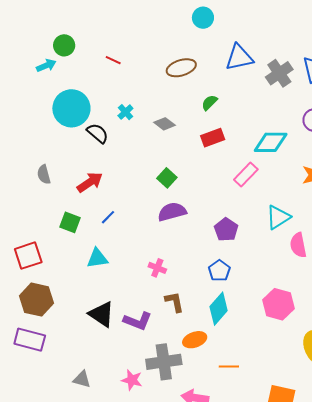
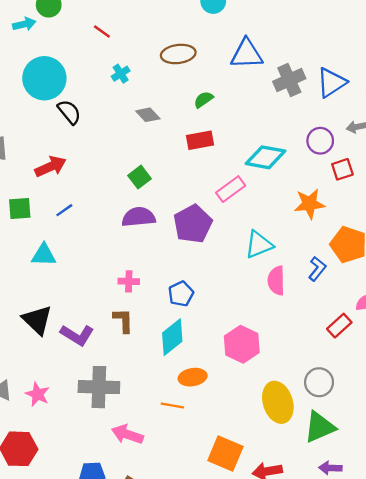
cyan cross: (125, 112) -> (121, 74), moved
green square: (70, 222) -> (20, 208), turned -35
purple pentagon: (226, 230) -> (193, 224), moved, size x1.4
pink cross: (157, 268) -> (129, 281), moved, turned -30
orange ellipse: (195, 340) -> (193, 377), moved
pink star: (132, 380) -> (38, 394), moved

